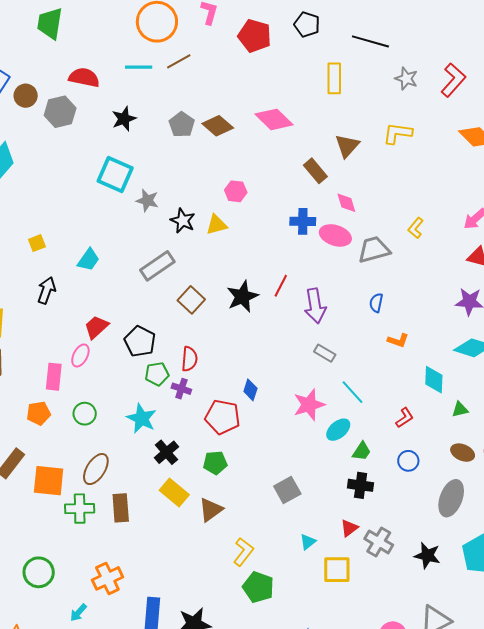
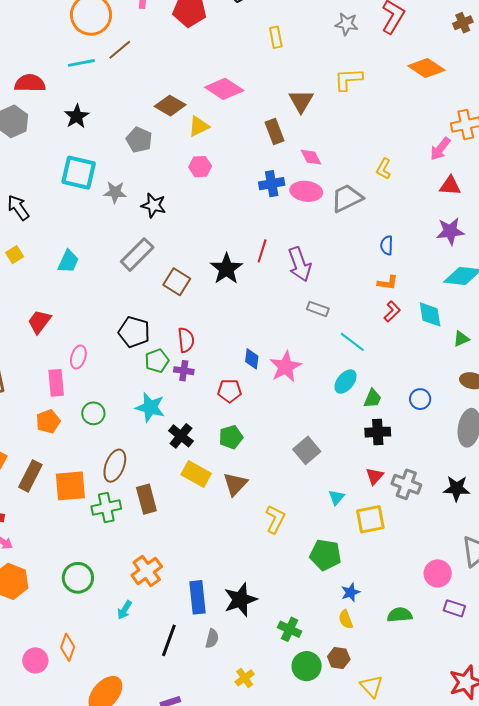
yellow rectangle: (334, 78) -> (276, 37), size x0.7
gray pentagon: (182, 125) -> (139, 140), moved
brown rectangle: (315, 171) -> (275, 132), turned 30
yellow triangle: (217, 225) -> (199, 126), moved
black arrow: (46, 290) -> (18, 208), moved, turned -44
blue semicircle: (376, 303) -> (387, 245), moved
red trapezoid: (96, 327) -> (39, 322), moved
pink star: (309, 405) -> (285, 367), moved
red pentagon: (223, 417) -> (230, 391), size x0.7
red L-shape: (405, 418) -> (392, 311), moved
green pentagon: (258, 587) -> (325, 555), moved

